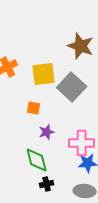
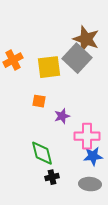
gray square: (72, 87) -> (77, 58), moved
purple star: (47, 132) -> (62, 116), moved

